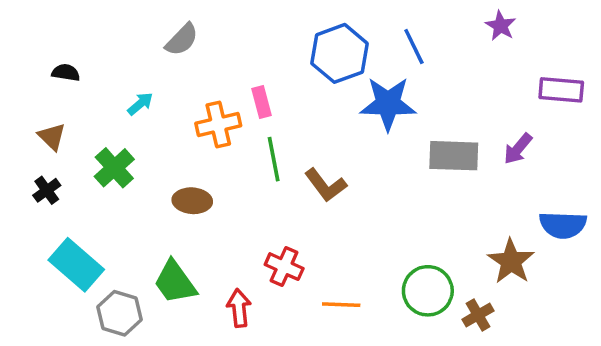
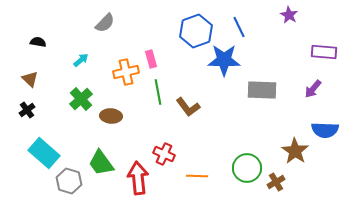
purple arrow: (518, 149) -> (313, 89), moved
green cross: (114, 168) -> (81, 99), moved
red arrow: (239, 308) -> (138, 178), size x1.5

